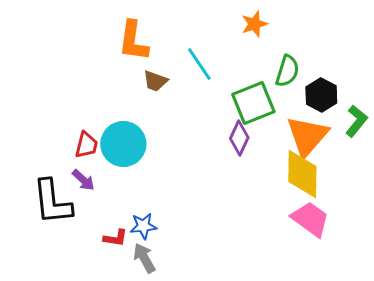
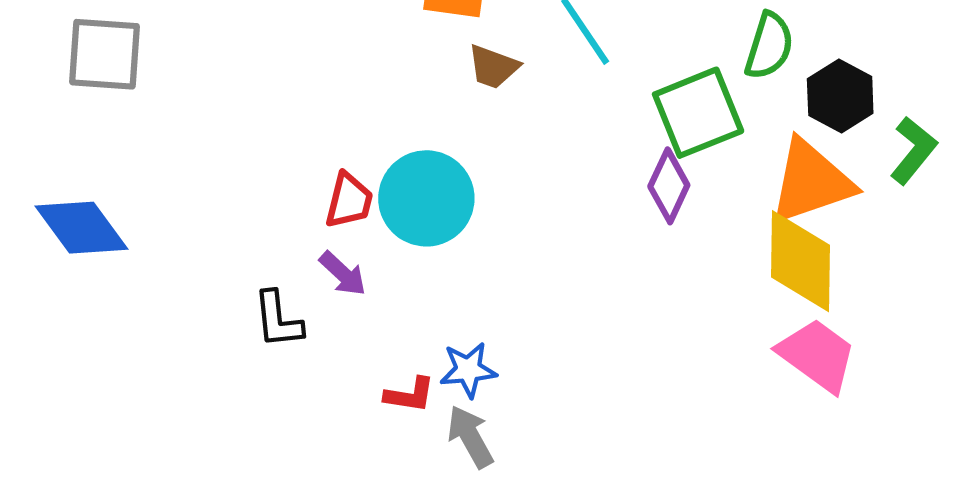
orange triangle: (307, 136) -> (811, 182), turned 30
black L-shape: (52, 202) -> (278, 320), size x0.6

